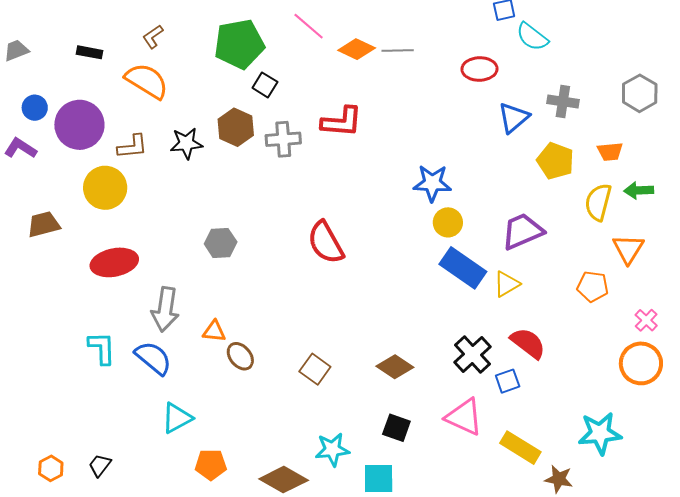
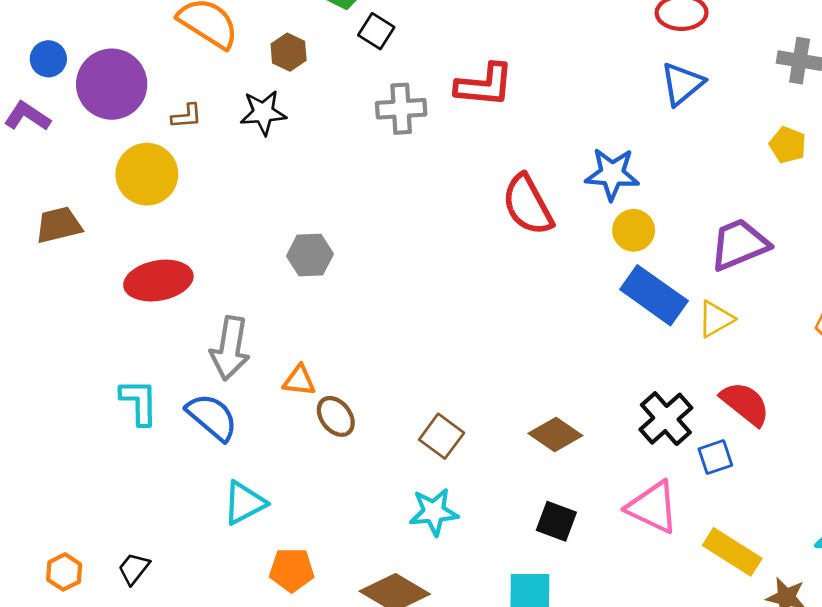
blue triangle: (514, 118) -> (682, 84), moved
brown hexagon: (236, 127) -> (289, 52), moved, size x0.7
brown L-shape: (132, 147) -> (187, 116), size x0.7
yellow pentagon: (555, 161) -> (788, 145), size x0.7
red semicircle: (326, 243) -> (528, 205), moved
cyan star: (332, 449) -> (434, 512), moved

